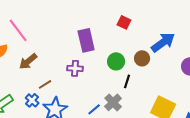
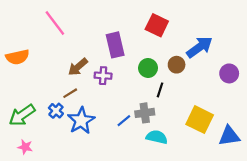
red square: (124, 22) -> (157, 25), size x1.5
pink line: (18, 30) -> (55, 23), moved
brown arrow: (28, 61) -> (78, 67), moved
gray cross: (113, 102) -> (145, 113), turned 36

